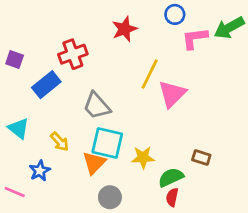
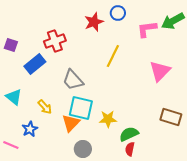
blue circle: (175, 14) -> (118, 13), moved
pink triangle: (172, 94) -> (160, 71), moved
brown rectangle: (201, 157) -> (171, 117), moved, size x1.5

